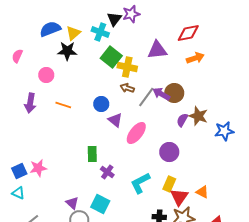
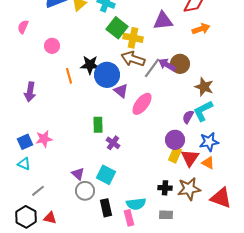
black star: (67, 51) -> (90, 65), moved
brown arrow: (127, 88) -> (133, 59), size x1.6
purple arrow: (30, 103) -> (30, 92), moved
blue circle: (101, 104) -> (107, 75), size x1.6
orange line: (63, 105) -> (69, 76), turned 56
purple semicircle: (182, 120) -> (188, 117), moved
blue star: (224, 131) -> (209, 142), moved
purple circle: (169, 152) -> (175, 140), moved
cyan L-shape: (140, 183) -> (203, 111), moved
red triangle: (179, 197) -> (190, 158), moved

